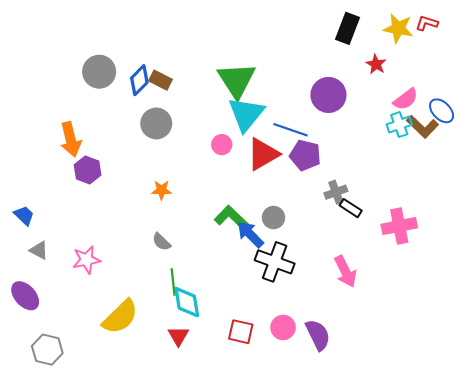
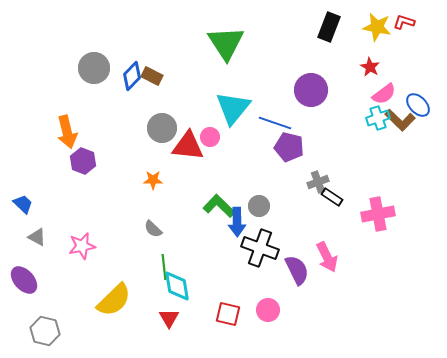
red star: (376, 64) -> (370, 67), moved
green triangle: (237, 80) -> (226, 43), moved
gray circle: (156, 123) -> (162, 128), moved
red triangle: (263, 154) -> (188, 146), moved, turned 36
blue arrow: (250, 234) -> (237, 222), turned -136
purple semicircle: (318, 335) -> (297, 270), moved

